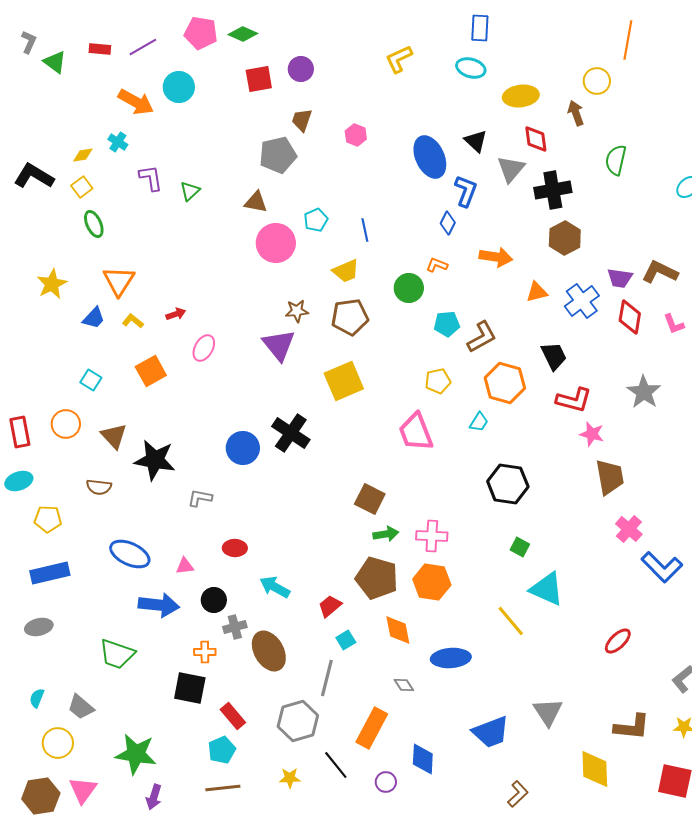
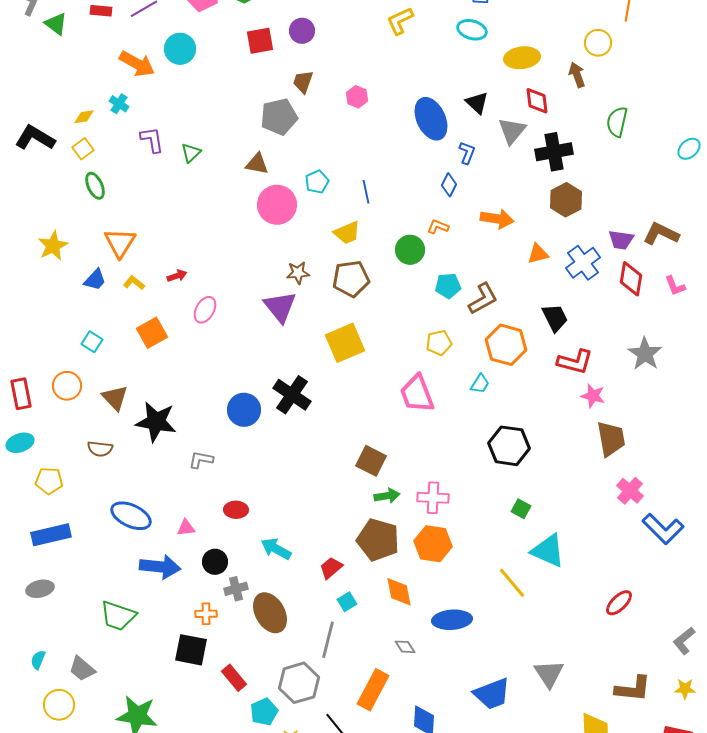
blue L-shape: (466, 191) -> (467, 153), size x0.7
cyan pentagon: (222, 750) -> (264, 712), moved

